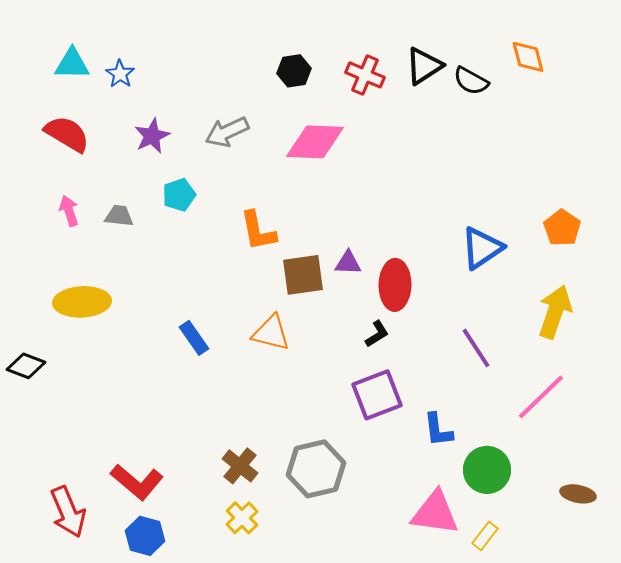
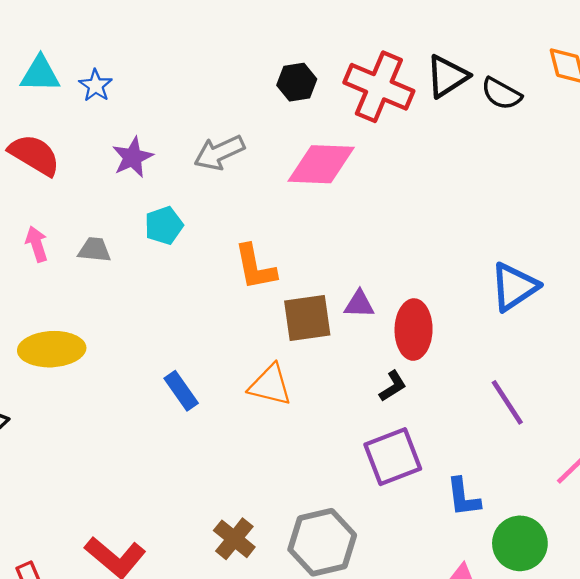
red cross: (365, 75) -> (379, 87), size x1.5

